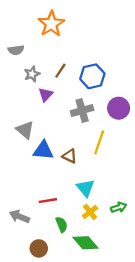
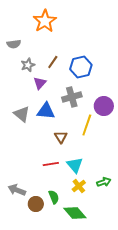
purple circle: (119, 108) -> (104, 106), moved
blue triangle: (43, 150) -> (46, 111), moved
brown triangle: (70, 156) -> (61, 137), turned 32
red line: (48, 201) -> (51, 164), moved
brown circle: (39, 248) -> (36, 204), moved

